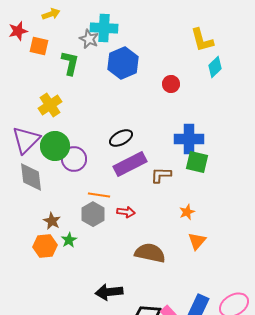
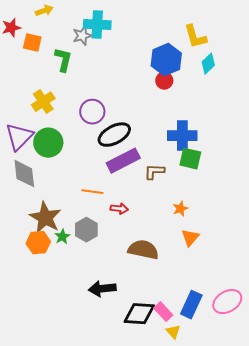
gray star: (89, 39) -> (82, 36), turned 30
blue hexagon: (123, 63) -> (166, 60), moved
black ellipse: (121, 138) -> (114, 135), size x1.4
purple circle: (74, 159) -> (92, 112), moved
gray hexagon: (93, 214) -> (86, 230), moved
brown star: (52, 221) -> (45, 218), size x1.8

